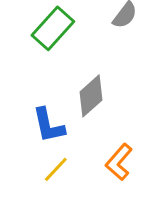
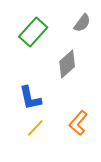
gray diamond: (91, 96) -> (67, 64), moved

